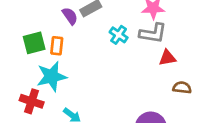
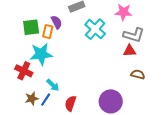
purple semicircle: (70, 16) -> (57, 22), moved
gray L-shape: (153, 33) -> (134, 35), moved
cyan cross: (119, 35) -> (95, 29), size x1.5

